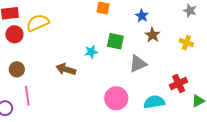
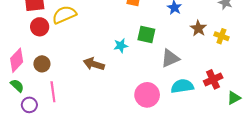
brown star: (152, 35) -> (198, 28), moved
cyan semicircle: (154, 102) -> (182, 86), moved

